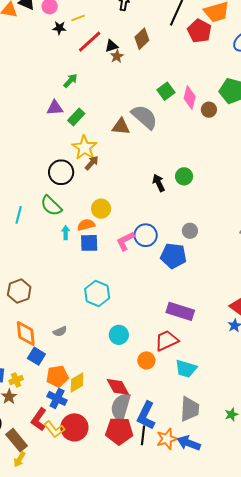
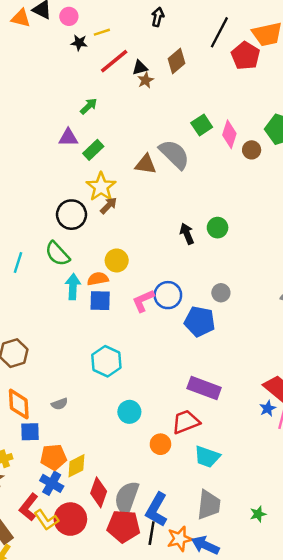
cyan arrow: (66, 233) -> (73, 287), size x1.5
blue square: (36, 356) -> (30, 432), turned -36
red diamond: (118, 387) -> (99, 492), moved, turned 45

